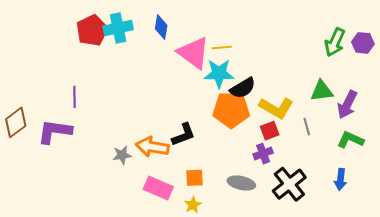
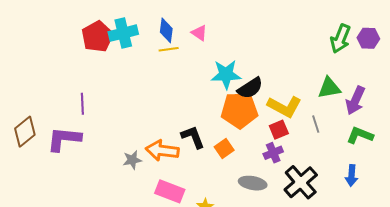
yellow line: (222, 47) -> (169, 49), moved
pink triangle: (194, 53) -> (199, 33), moved, size x0.5
black L-shape: (184, 135) -> (193, 137), turned -88
orange square: (194, 178) -> (224, 148), moved, turned -30

